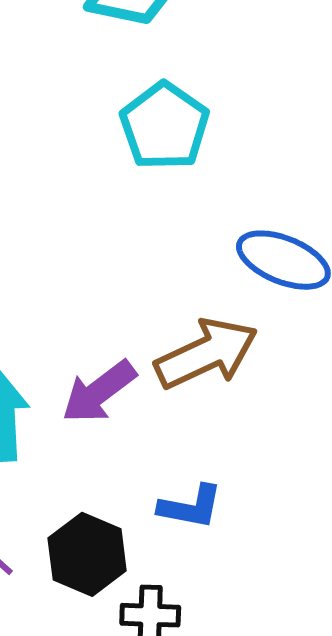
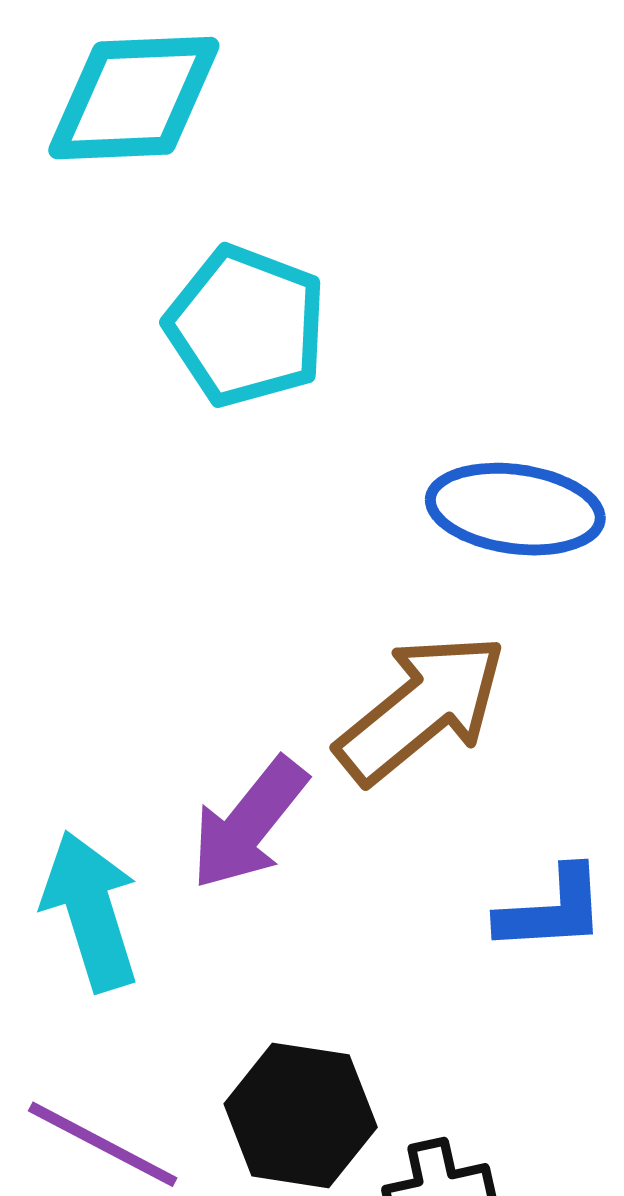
blue L-shape: (191, 507) -> (552, 910), moved

